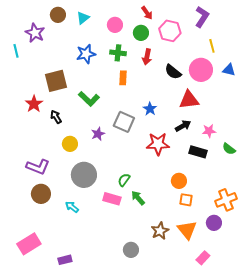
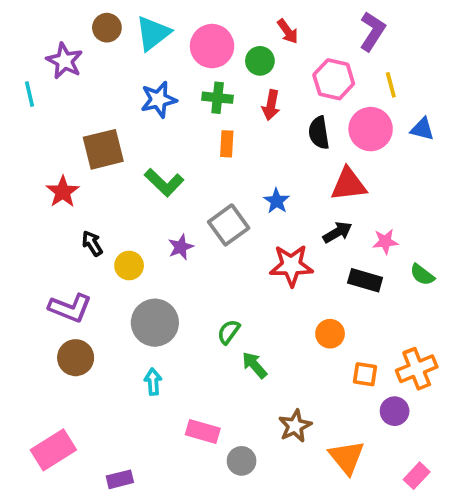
red arrow: (147, 13) -> (288, 31), moved
cyan triangle: (83, 18) -> (153, 33), size x1.5
pink circle: (115, 25) -> (212, 46), size x1.5
pink hexagon: (170, 31) -> (334, 79), moved
black semicircle: (173, 72) -> (319, 133), turned 42
black arrow: (56, 117) -> (92, 243), moved
gray square: (124, 122) -> (229, 225), turned 30
pink rectangle: (112, 199) -> (203, 431), moved
orange square: (186, 200) -> (365, 374), moved
cyan arrow: (72, 207) -> (153, 382), moved, turned 48
orange triangle: (187, 230) -> (347, 457), moved
pink rectangle: (203, 258) -> (417, 476), moved

